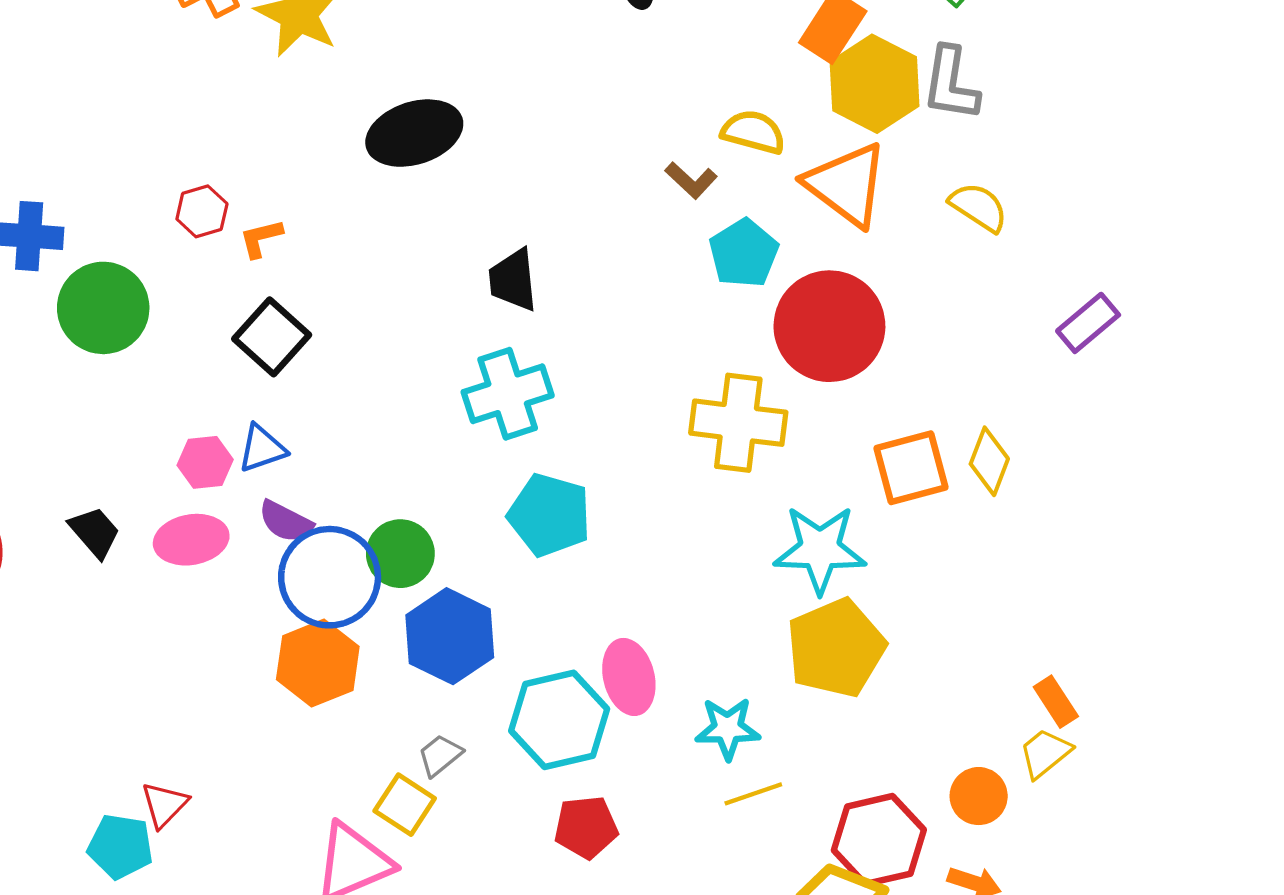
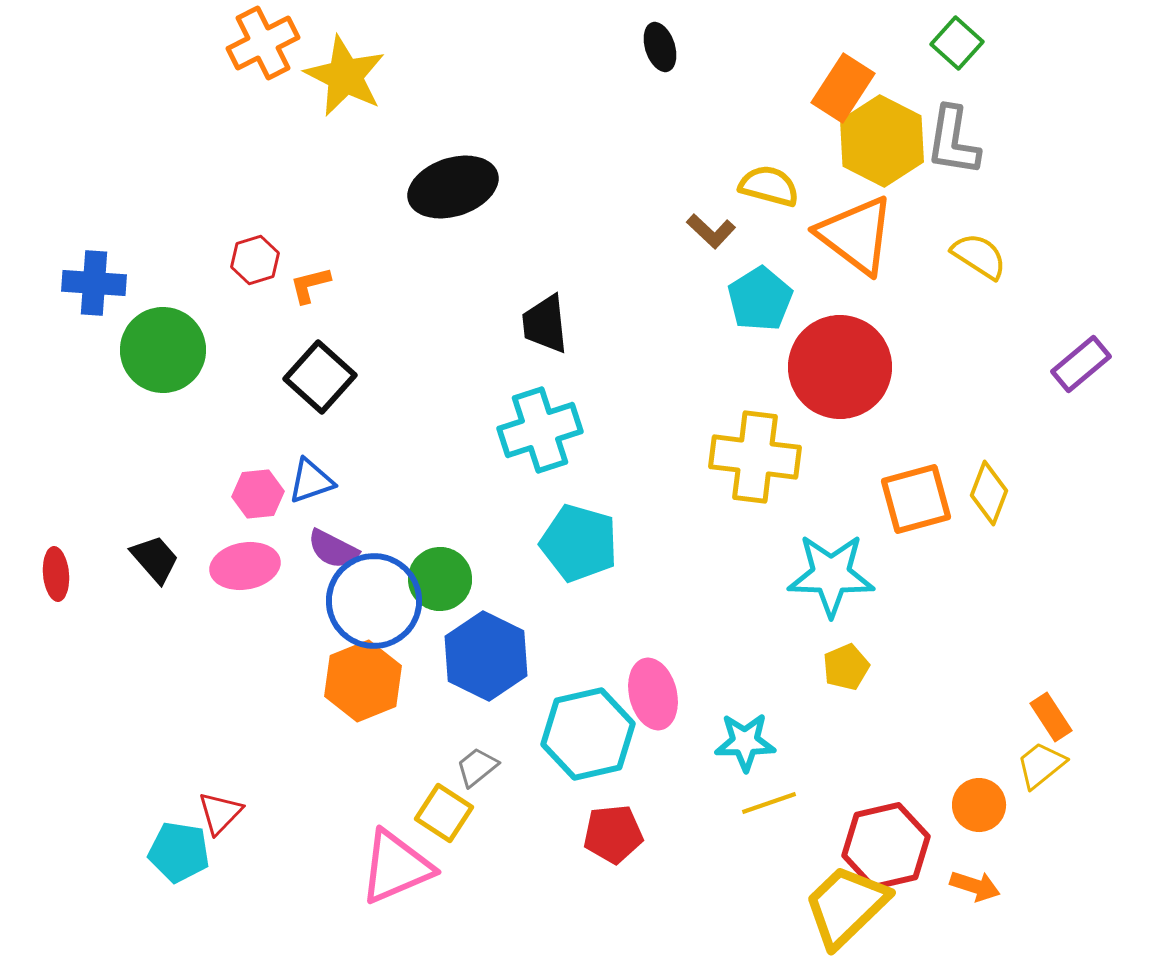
yellow pentagon: (836, 648) -> (846, 667), size x0.5

